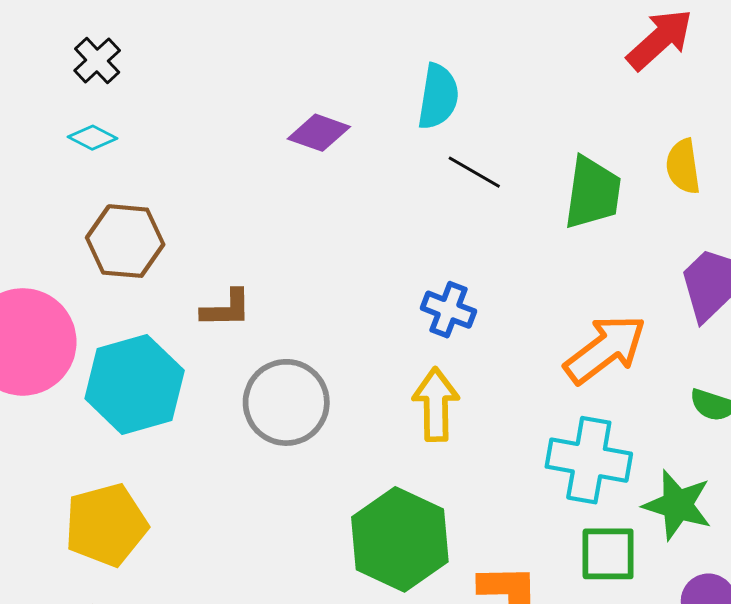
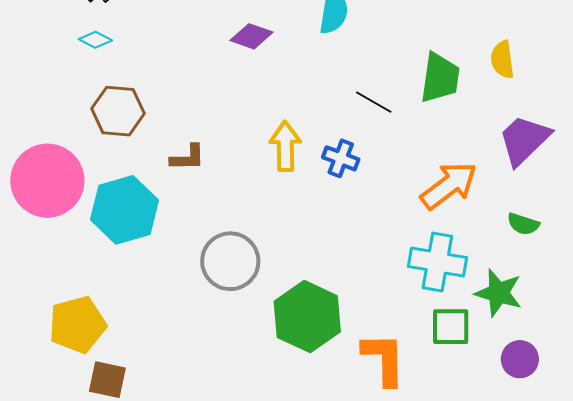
black line: (474, 172) -> (374, 102), moved
gray circle: (286, 402) -> (230, 261), moved
yellow arrow: (436, 404) -> (285, 146), moved
yellow pentagon: (106, 525) -> (77, 325), moved

